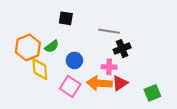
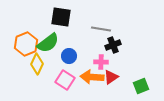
black square: (66, 18) -> (61, 17), size x1.5
green semicircle: (52, 46) -> (48, 43), size x1.6
yellow diamond: (40, 69) -> (37, 64), turned 30

